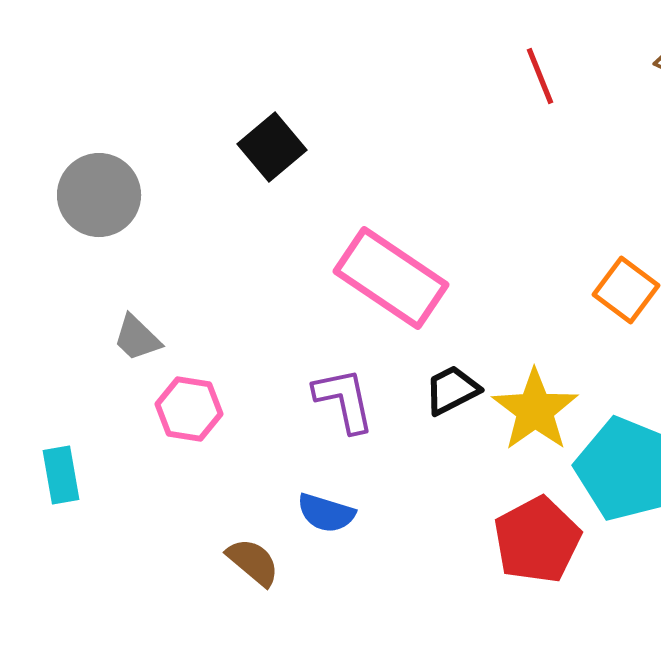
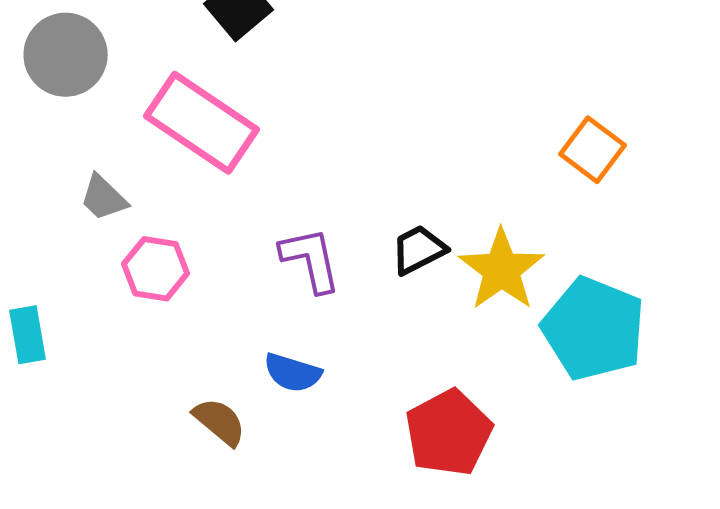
pink rectangle: (391, 278) -> (202, 123), moved
red pentagon: (537, 540) -> (449, 433), moved

